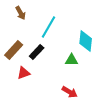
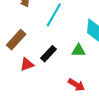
black rectangle: (37, 52) -> (48, 54), moved

